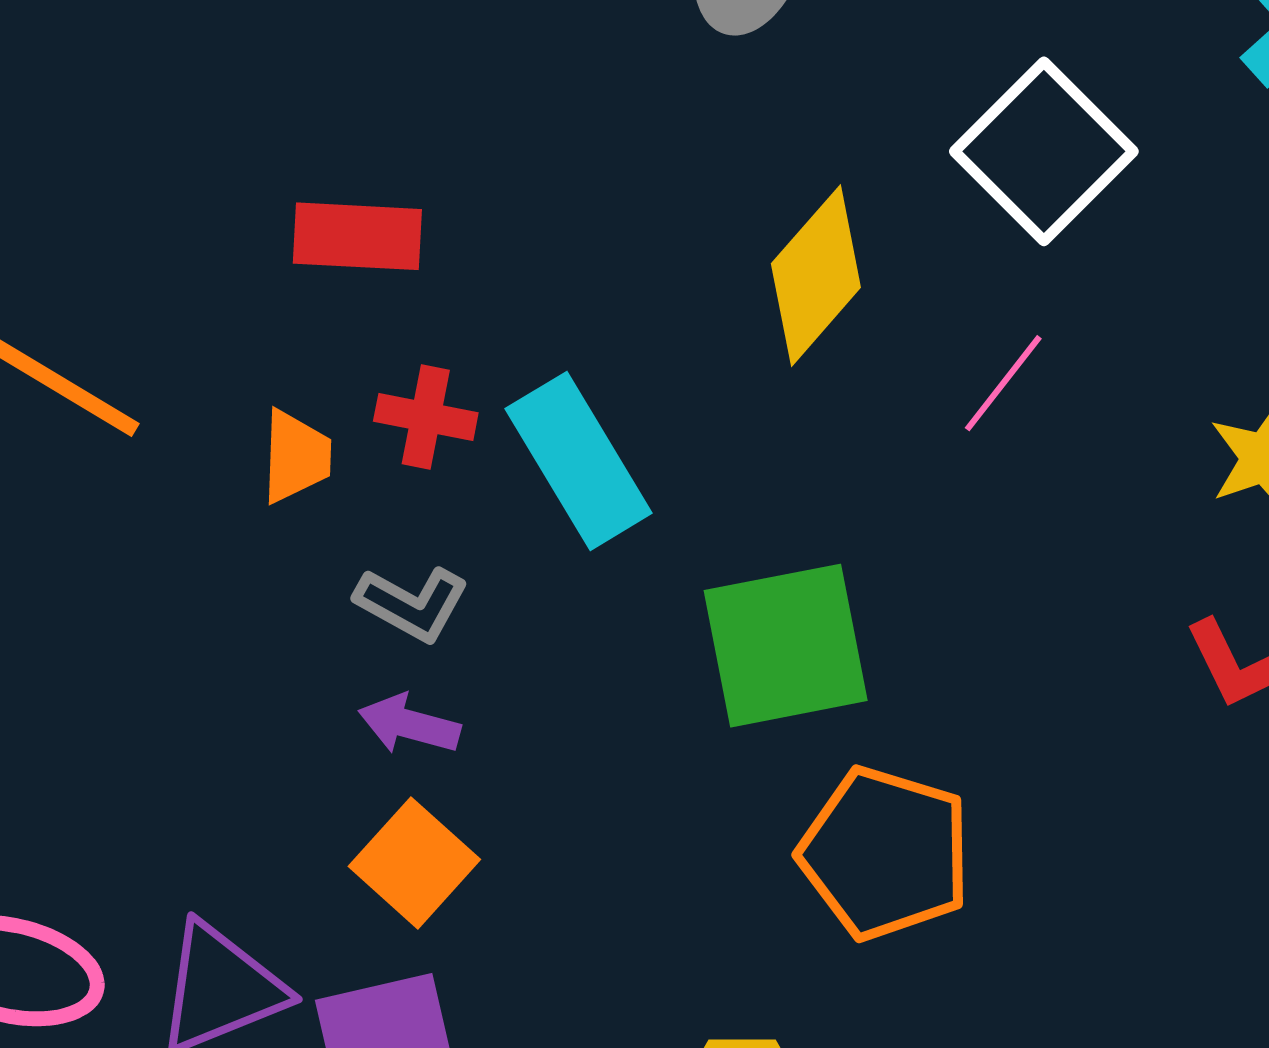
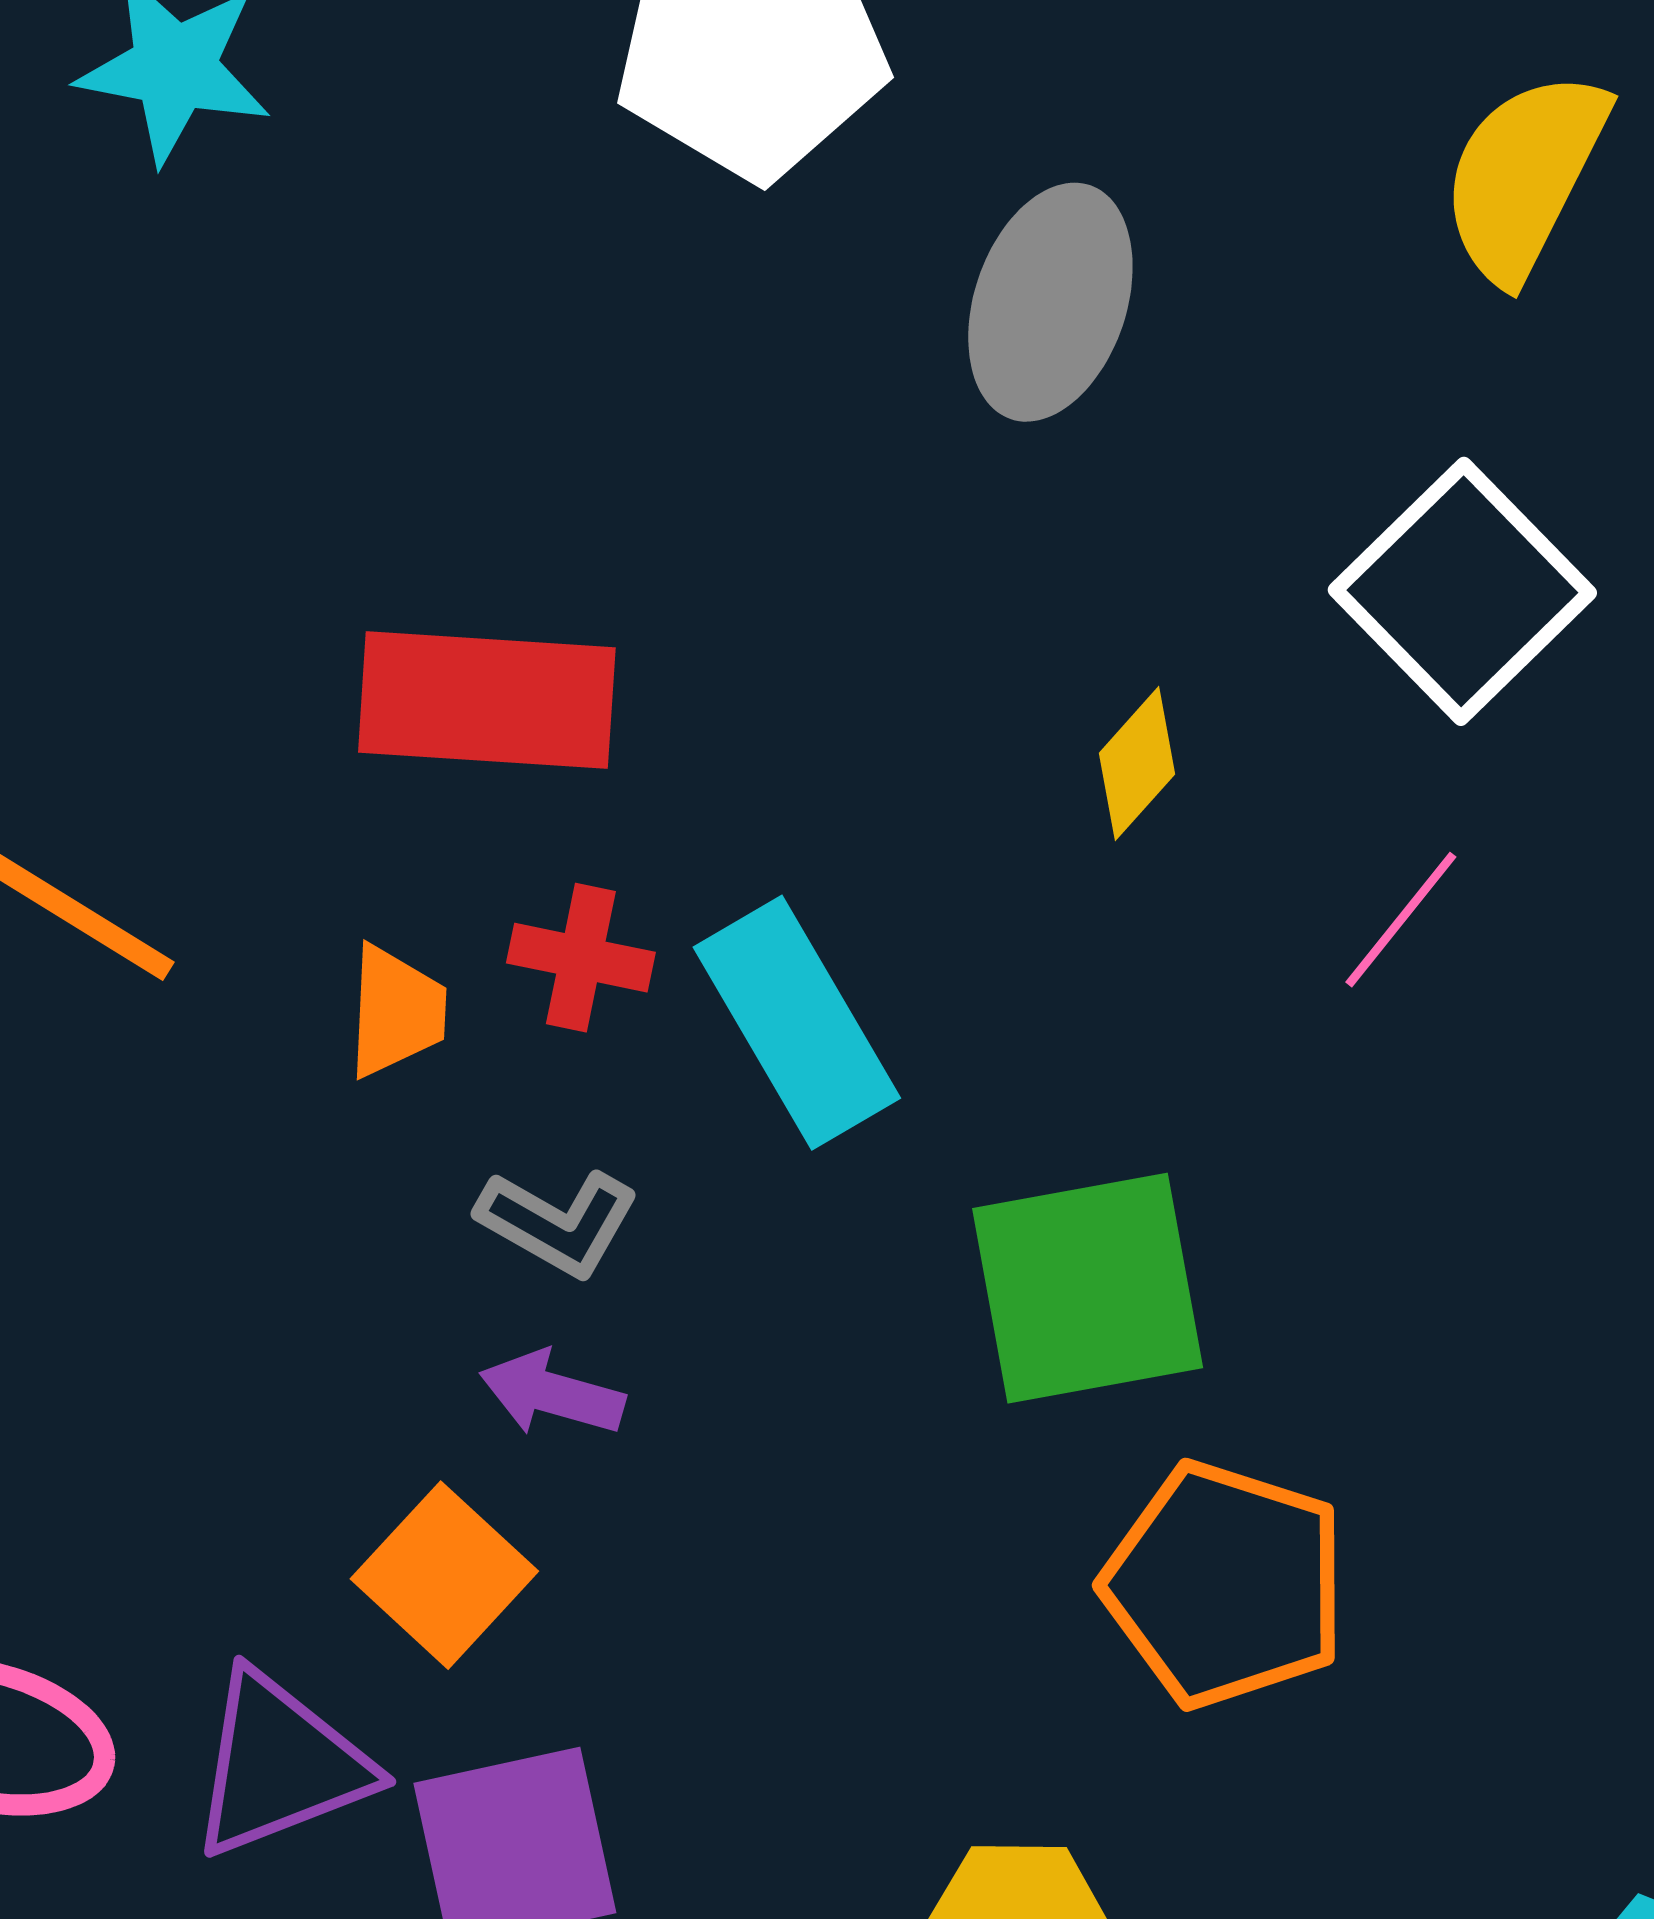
red rectangle: (357, 236) -> (487, 700), size x1.4
yellow diamond: (816, 276) -> (1137, 764), size x0.6
orange square: (414, 863) -> (444, 1575), moved

